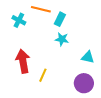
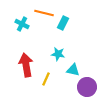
cyan star: (62, 39) -> (58, 54), moved
cyan triangle: (88, 57) -> (73, 70), moved

